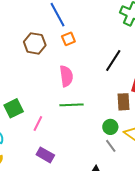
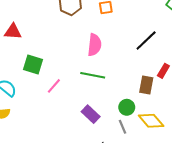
green square: (14, 108) -> (33, 65), turned 30
purple rectangle: (45, 155) -> (91, 114), moved

